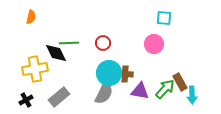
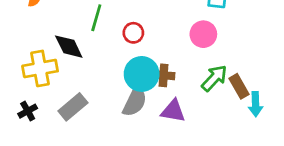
green line: (69, 43) -> (96, 18), moved, turned -72
green arrow: (165, 89) -> (214, 78), moved
purple triangle: (140, 91) -> (173, 111), moved

